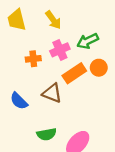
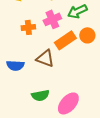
blue semicircle: (19, 101) -> (15, 65), turned -42

